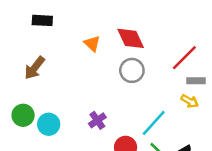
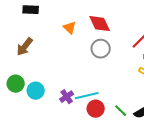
purple cross: (97, 120) -> (67, 97), moved
cyan line: (154, 123) -> (87, 96), moved, turned 35

